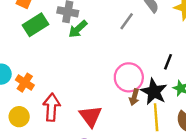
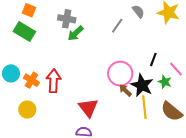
green rectangle: (35, 25) -> (24, 32), moved, turned 65
brown arrow: (134, 97) -> (125, 90), turned 120
red arrow: (52, 107) -> (54, 81), moved

